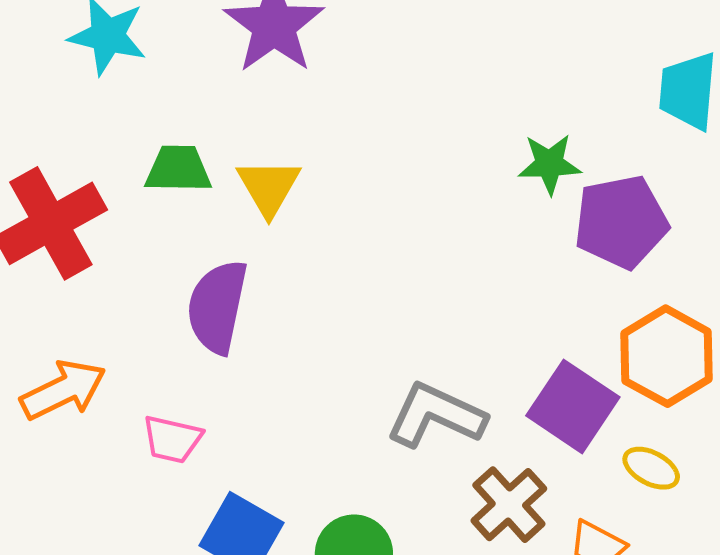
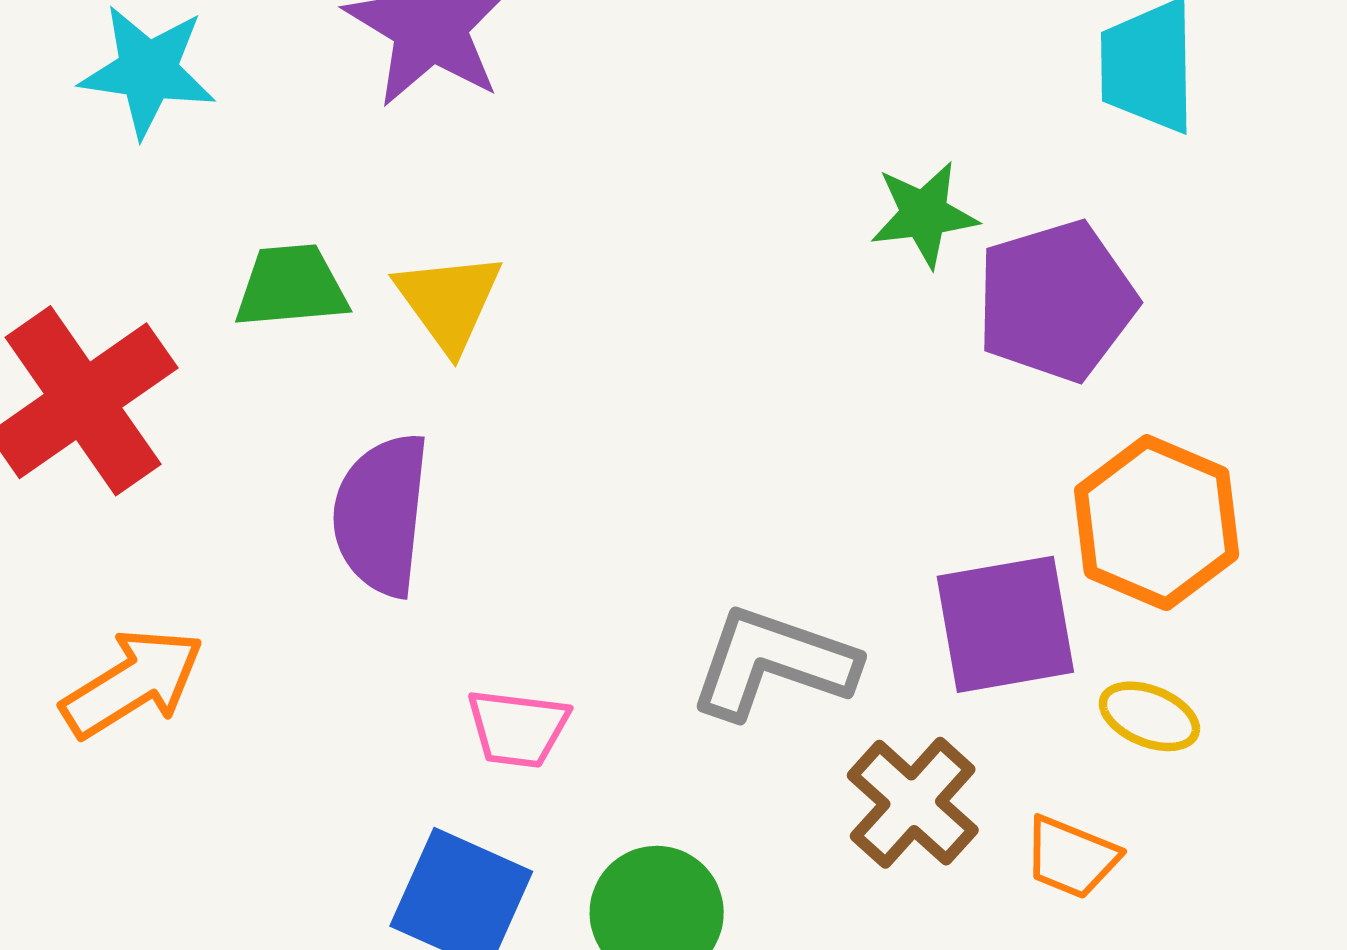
purple square: (573, 406) -> (1005, 624), turned -38
pink trapezoid: (172, 439) -> (518, 728), moved

